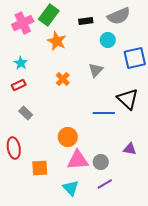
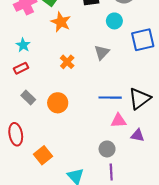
black triangle: (128, 99) -> (140, 99), moved, turned 40
orange circle: (68, 137) -> (58, 103), moved
pink triangle: (78, 160) -> (119, 121), moved, size x0.7
orange square: (40, 168) -> (43, 155), turned -36
purple line: (105, 184) -> (111, 172), turned -63

